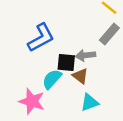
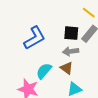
black square: (66, 62) -> (71, 33), moved

